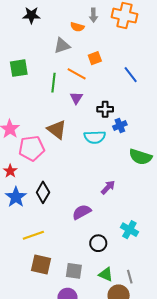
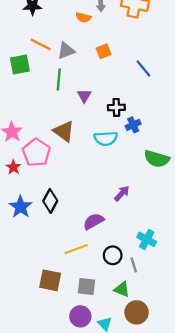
gray triangle: (62, 46) -> (66, 51), moved
orange line: (77, 74) -> (41, 44), moved
pink pentagon: (32, 148) -> (36, 153), turned -30
red star: (10, 171) -> (13, 167), moved
yellow line: (33, 235) -> (76, 249), moved
gray line: (130, 277) -> (134, 265), moved

